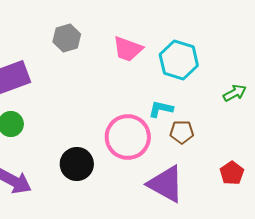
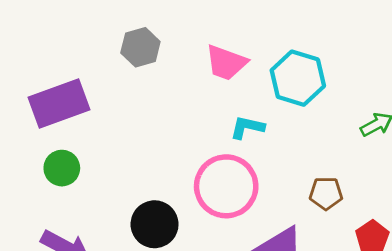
cyan L-shape: (161, 109) -> (247, 127), moved
brown pentagon: (182, 132) -> (326, 193), moved

